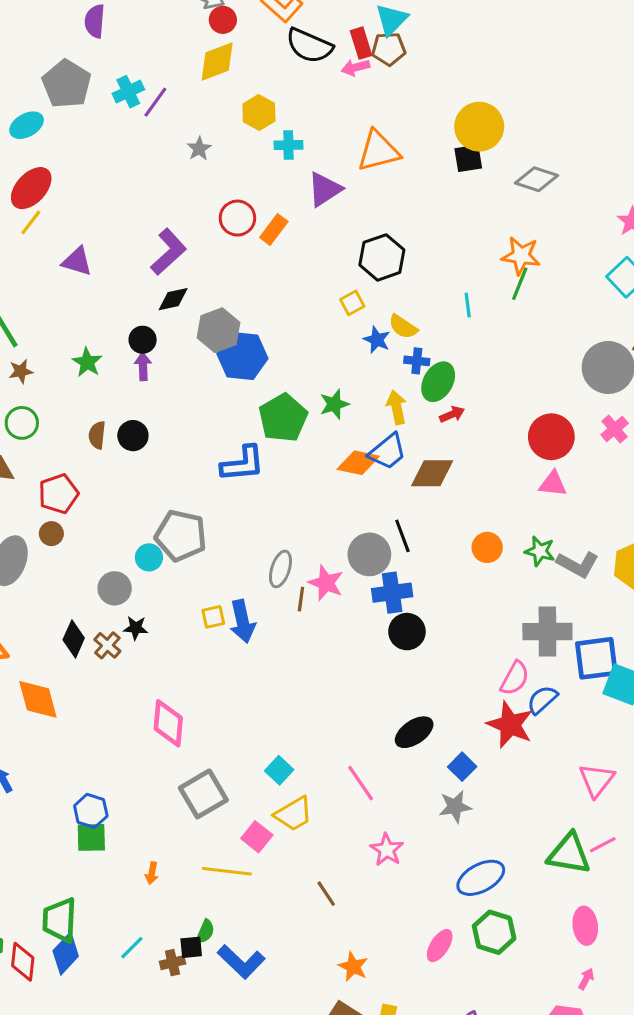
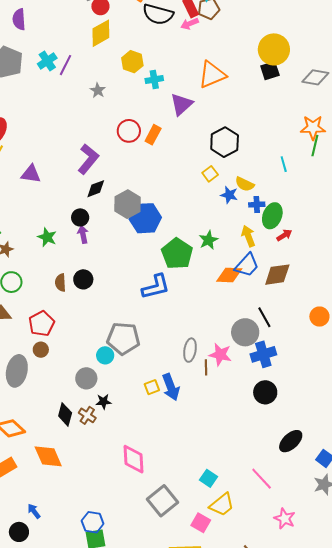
black circle: (407, 632) -> (265, 392), moved

